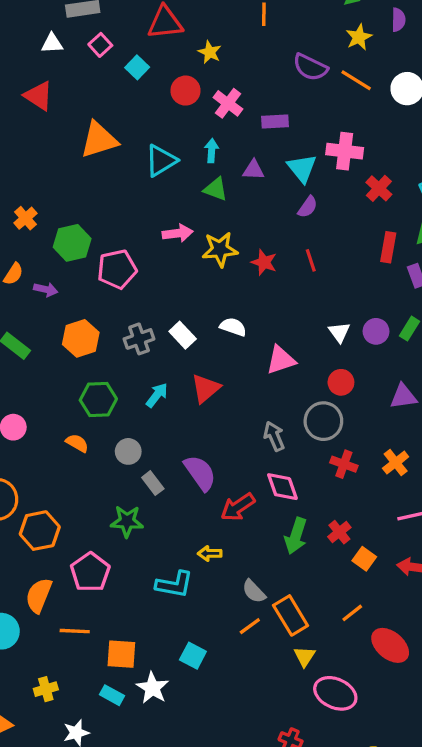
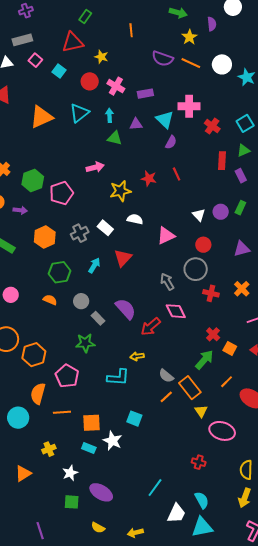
cyan triangle: (161, 161) -> (79, 113), moved
yellow star: (220, 249) -> (120, 191), moved
green arrow: (296, 536) -> (204, 360), moved, turned -150

